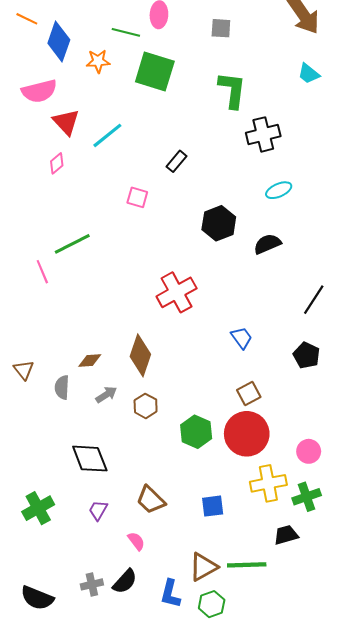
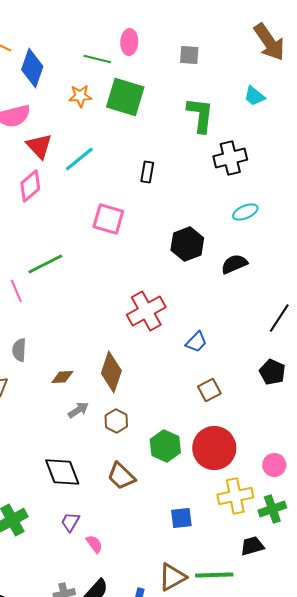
orange star: (98, 61) -> (80, 96), moved
cyan trapezoid: (309, 74) -> (254, 96), moved
black rectangle: (177, 161) -> (147, 172), moved, turned -30
pink diamond: (57, 163) -> (30, 186), size x1.5
pink square: (137, 197) -> (108, 219), size x1.5
blue trapezoid: (242, 338) -> (196, 342), moved, turned 80
gray semicircle: (62, 387) -> (19, 350), moved
brown square: (249, 394) -> (209, 390), moved
brown trapezoid: (151, 500) -> (121, 476), moved
pink semicircle: (136, 541) -> (94, 544), moved

